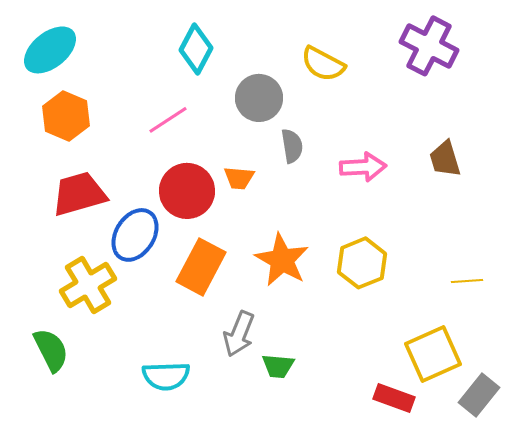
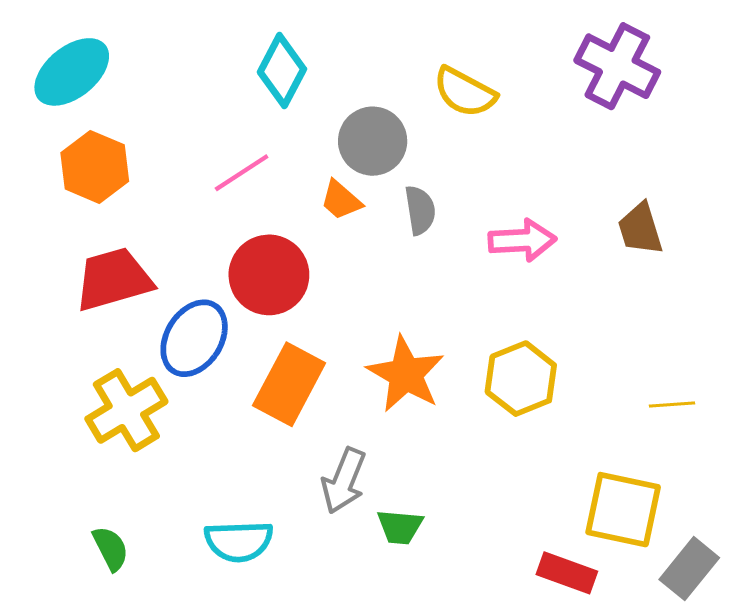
orange trapezoid: (239, 178) -> (341, 200), moved, turned 36
green semicircle: (51, 350) -> (111, 548), moved, size x0.7
yellow square: (433, 354) -> (623, 510), turned 36

